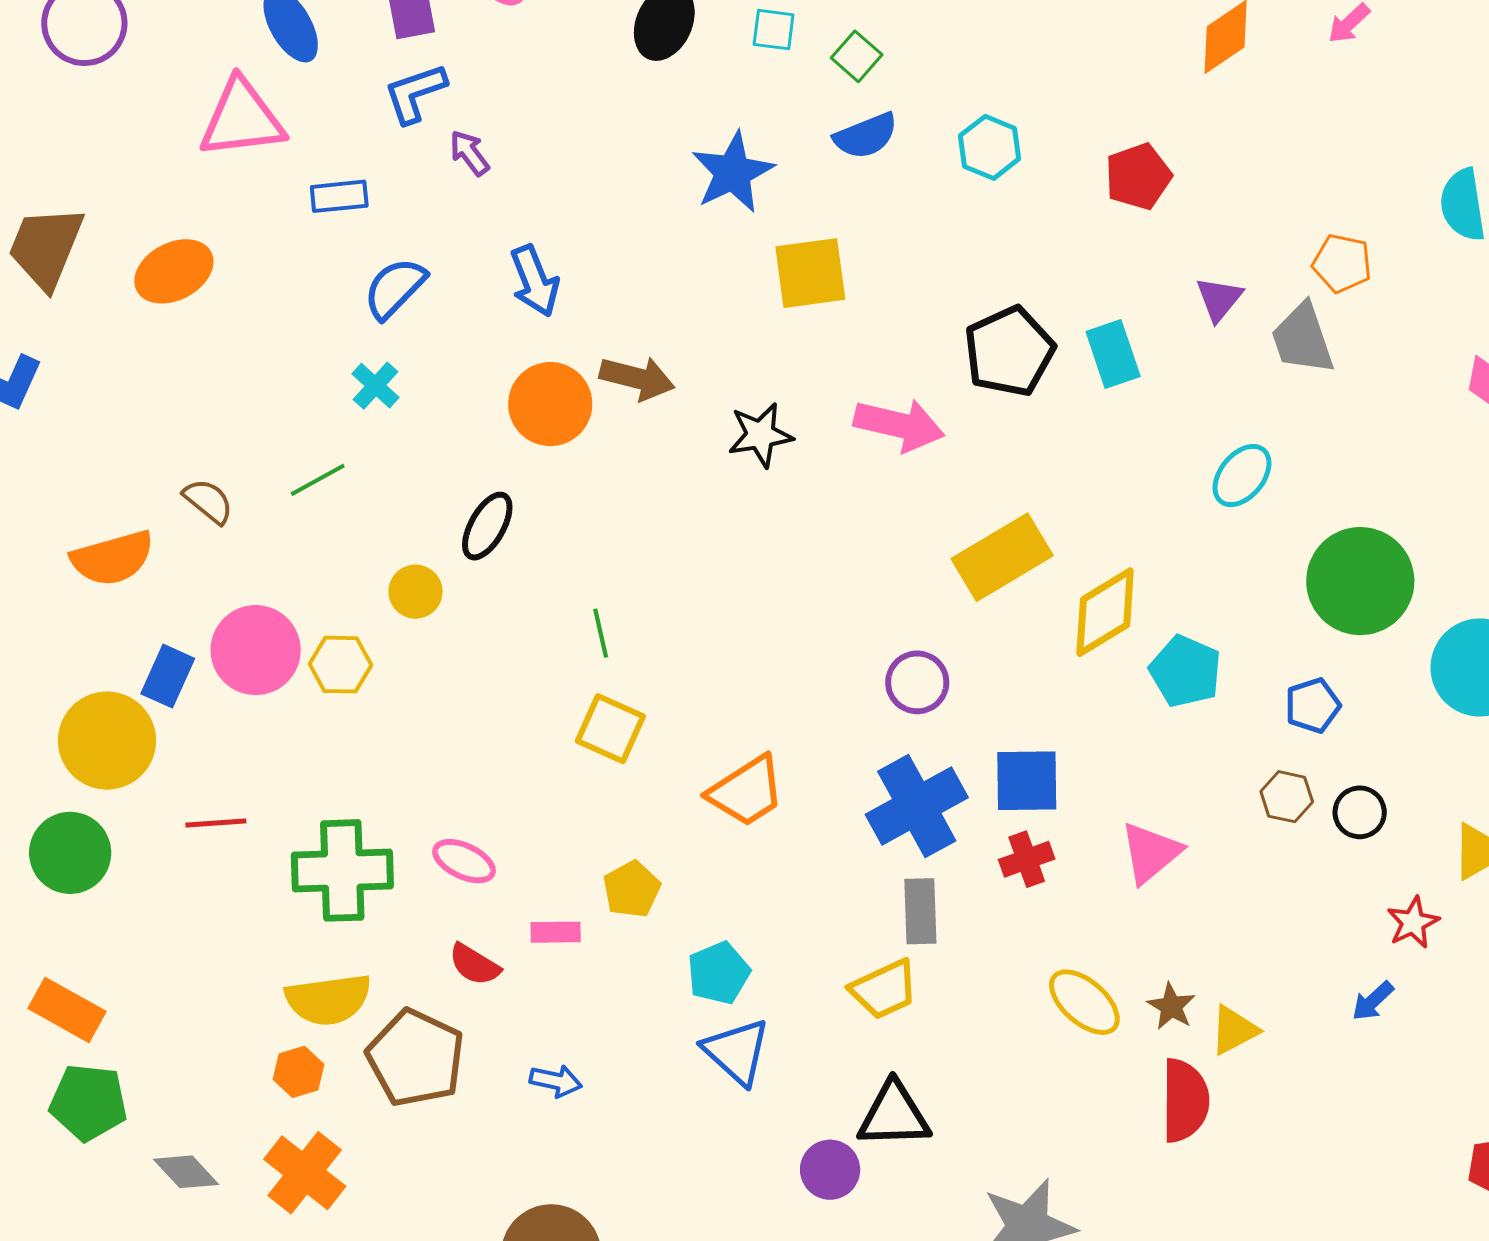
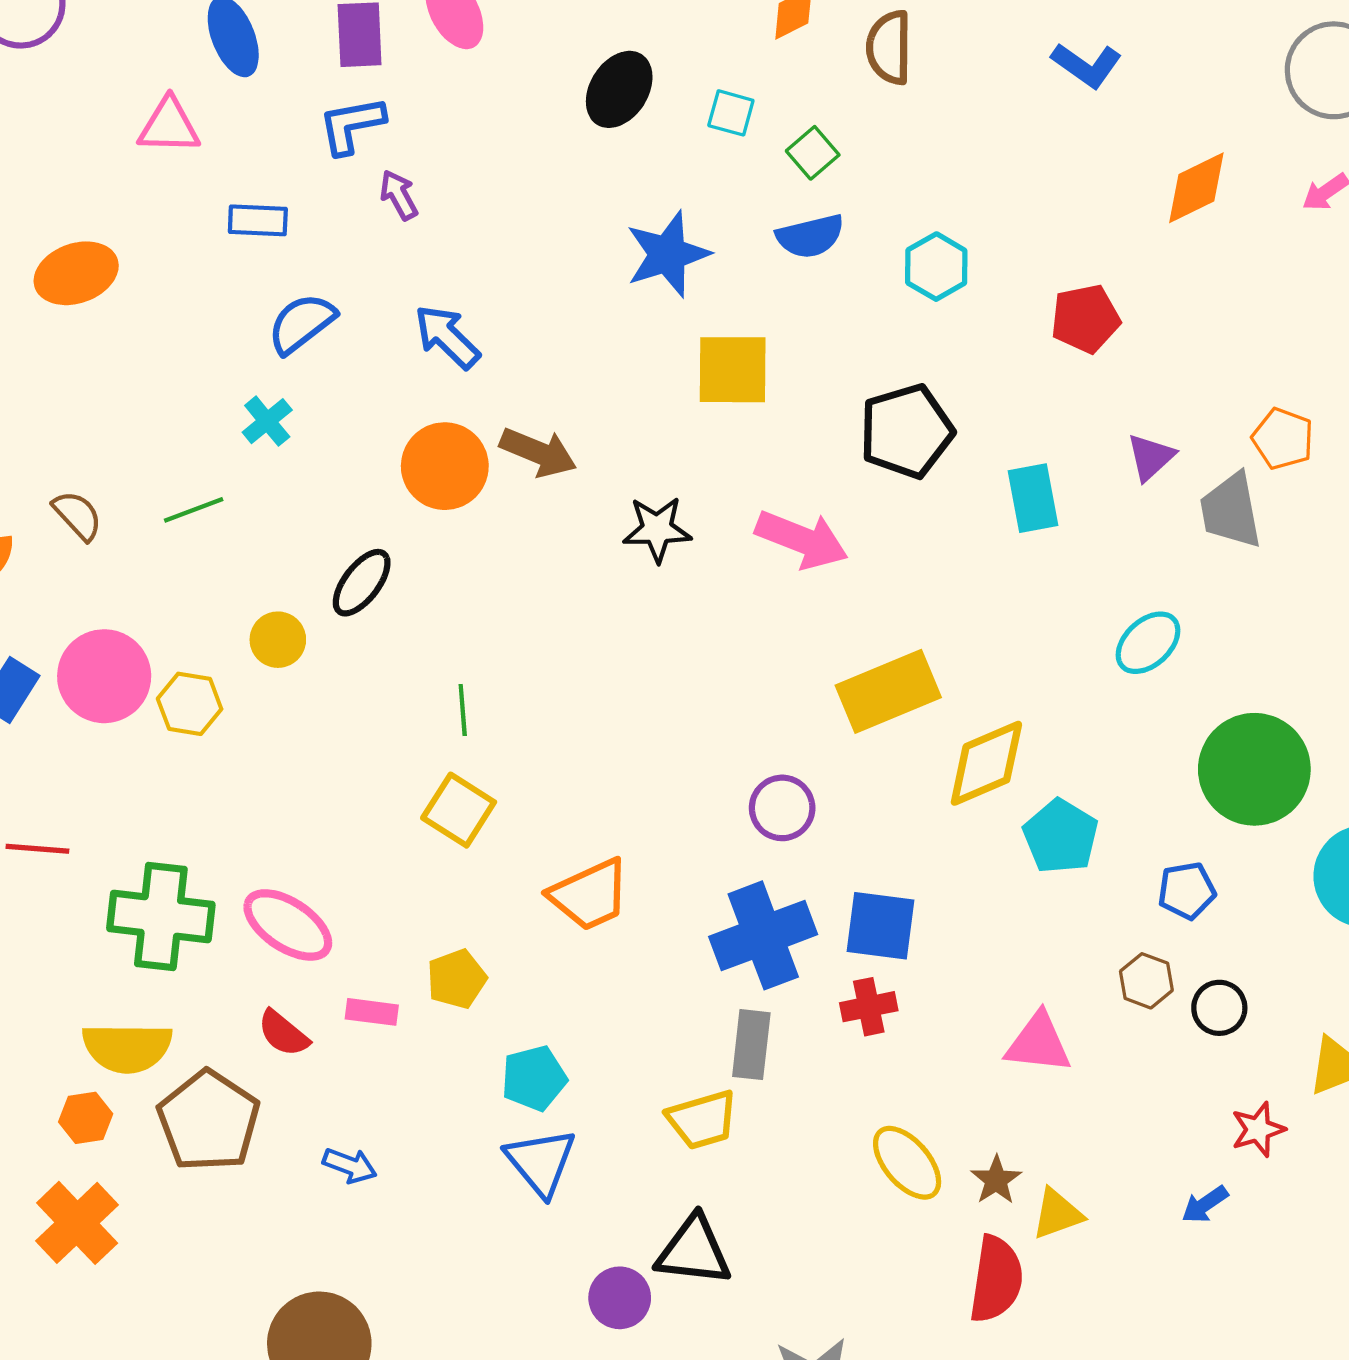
pink triangle: (242, 119) -> (169, 126), size x0.7
blue arrow: (535, 281) -> (447, 337), turned 148
black pentagon: (1009, 351) -> (906, 431), moved
pink triangle: (1151, 853) -> (1038, 1043), moved, turned 38
pink ellipse: (464, 861) -> (288, 925), size x1.4

